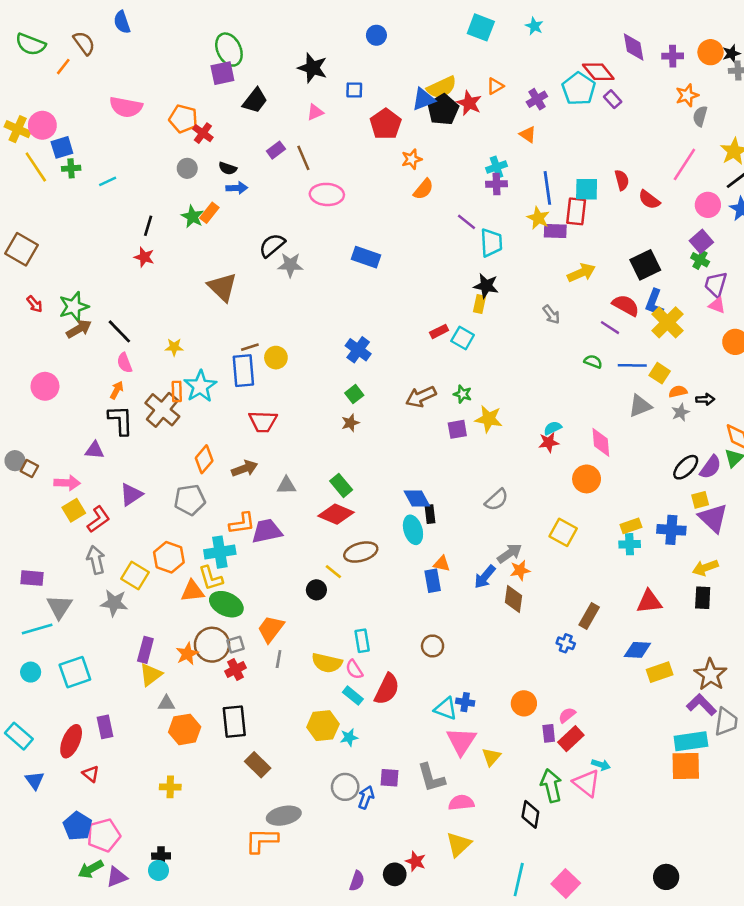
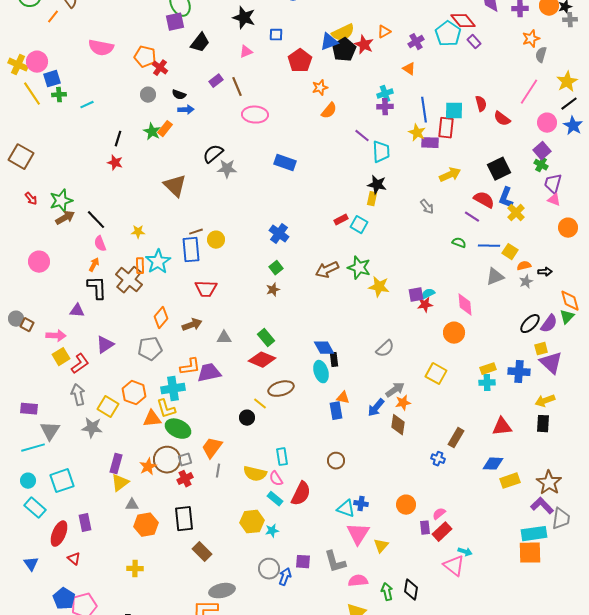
yellow cross: (667, 322) -> (516, 213), size x0.7
green star: (463, 394) -> (359, 268), size x1.6
purple square: (457, 429) -> (416, 295), moved
cyan rectangle: (19, 736) -> (35, 508), moved
green arrow: (551, 786) -> (387, 592), moved, size x0.7

